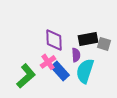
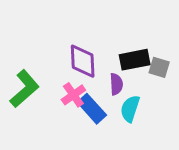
cyan semicircle: (85, 71) -> (130, 109), size x0.7
green L-shape: (26, 76) -> (24, 89), moved

